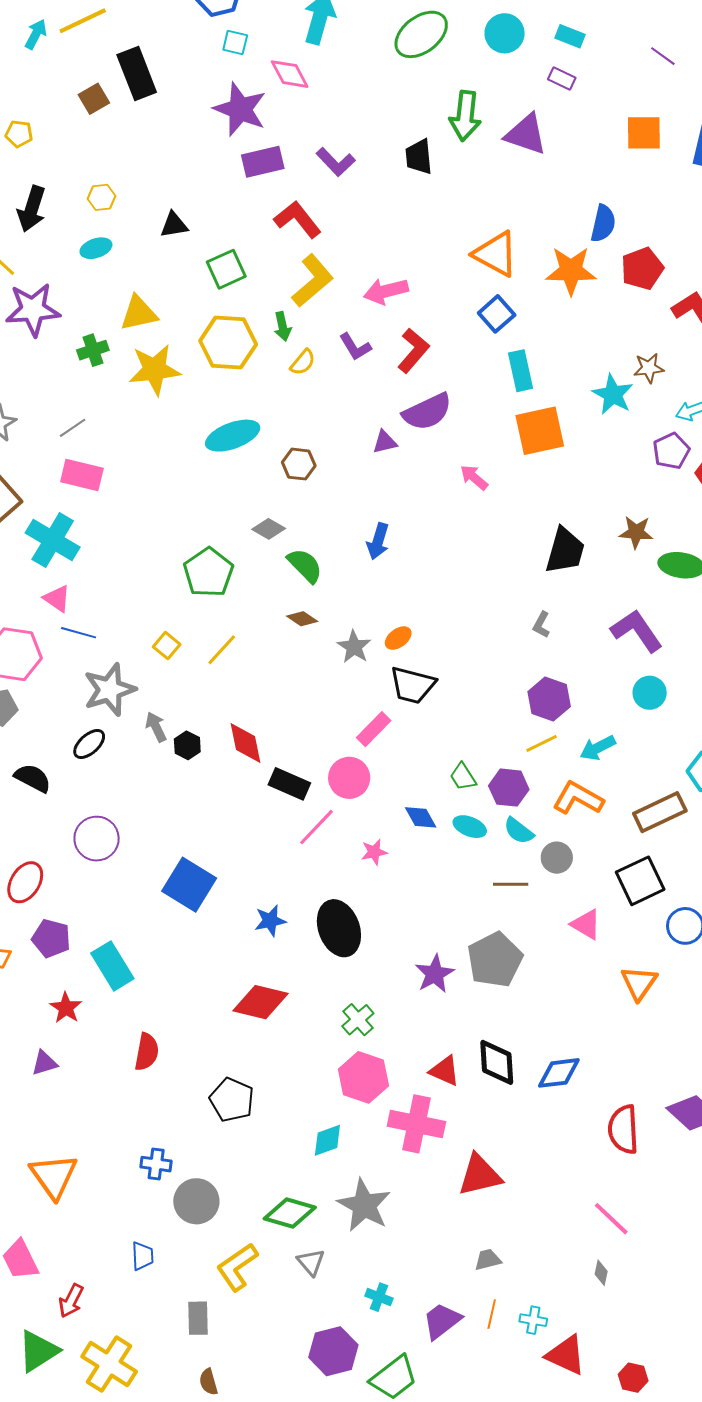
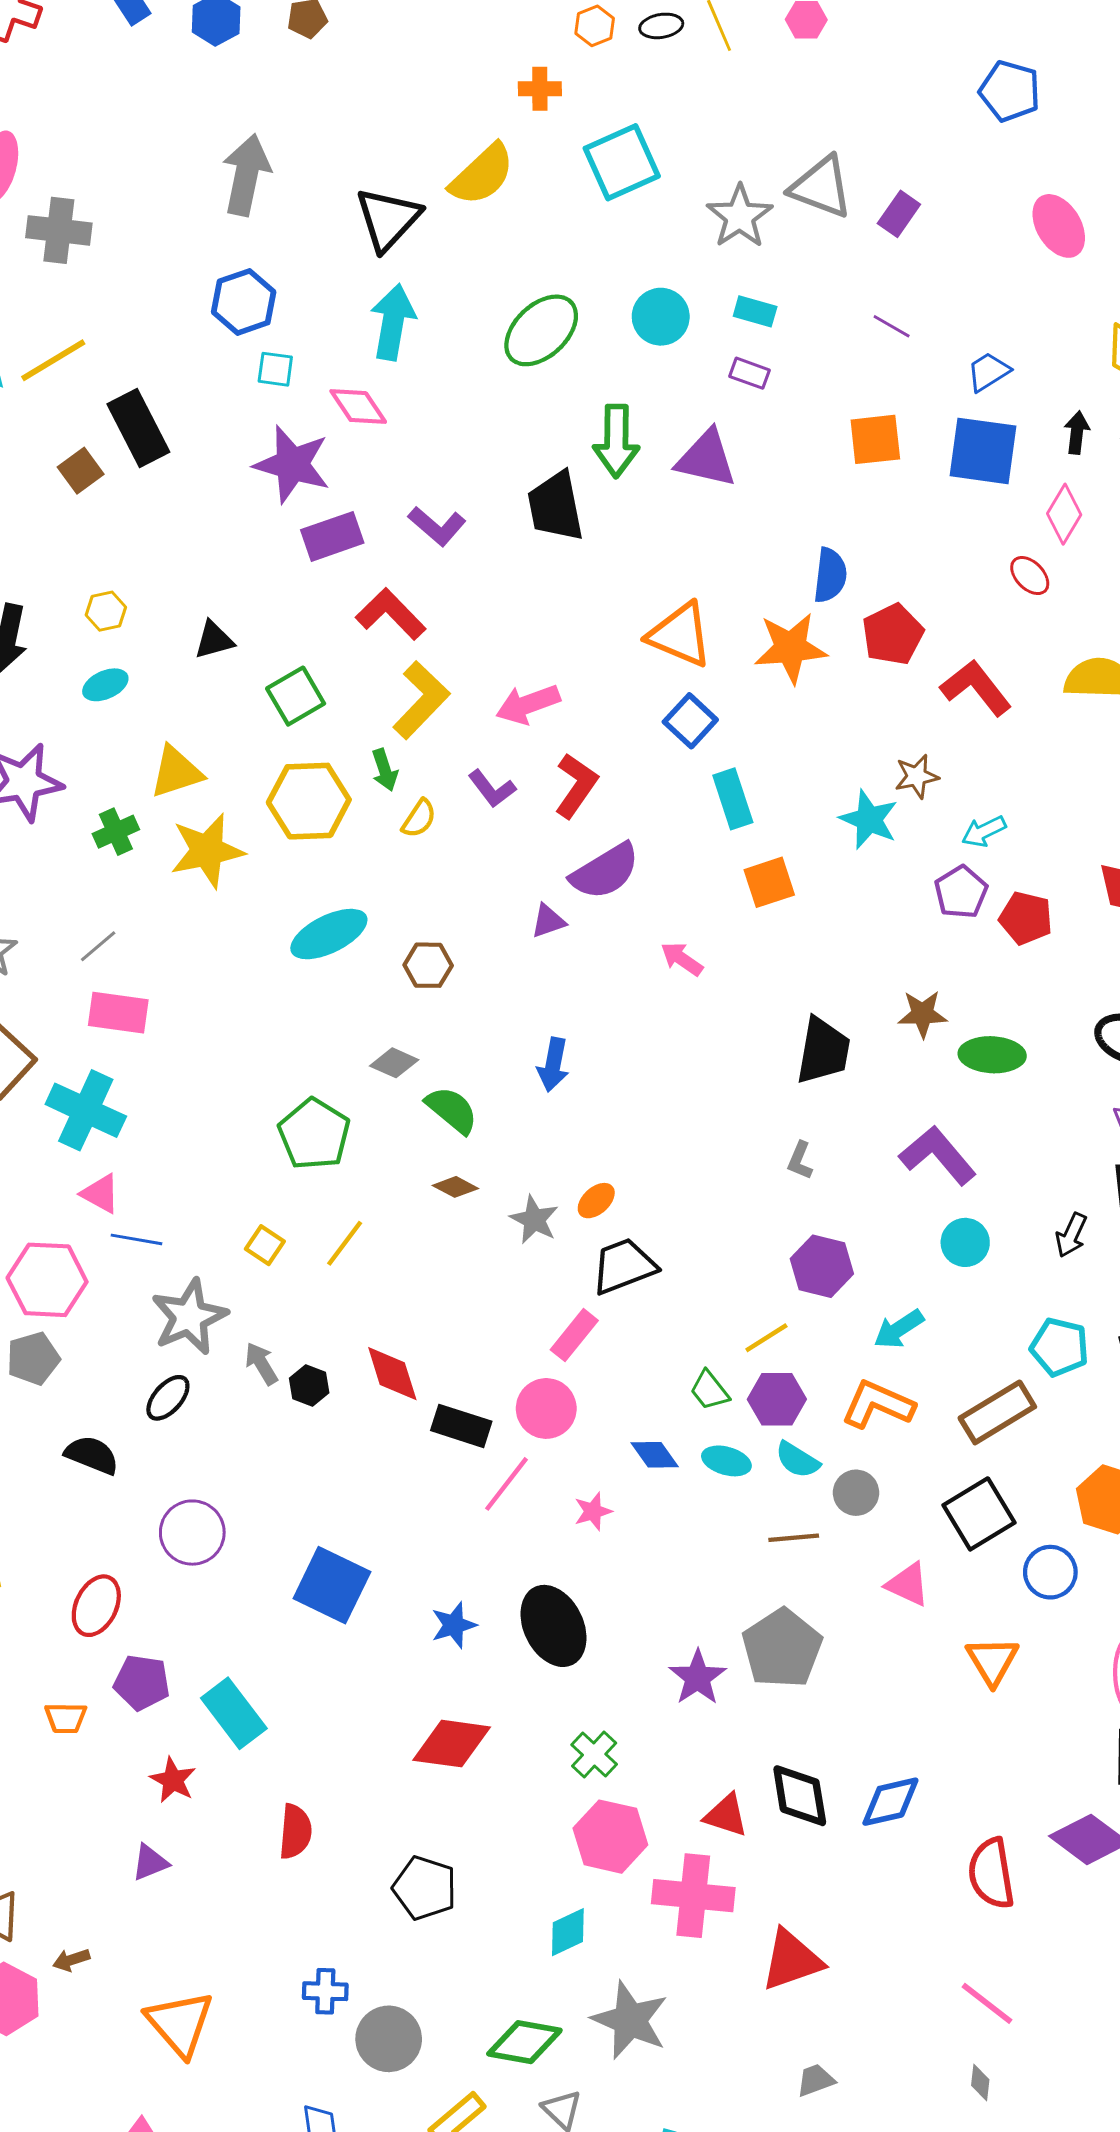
black trapezoid: (419, 157) -> (556, 506), size x1.4
orange square: (540, 431) -> (769, 882), size x0.7
black trapezoid: (413, 685) -> (624, 1266), turned 150
yellow line: (542, 743) -> (766, 1338), moved

